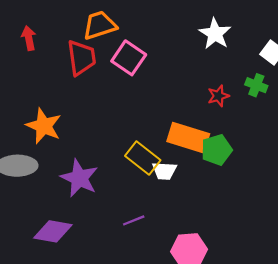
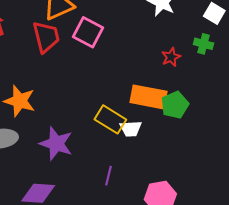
purple line: (134, 220) -> (108, 176), turned -48

